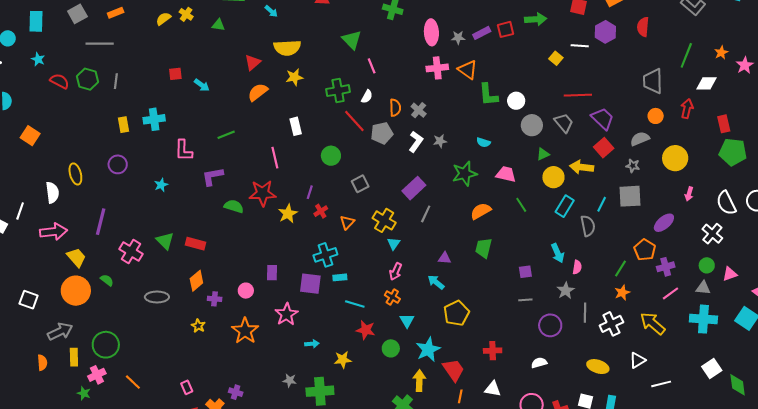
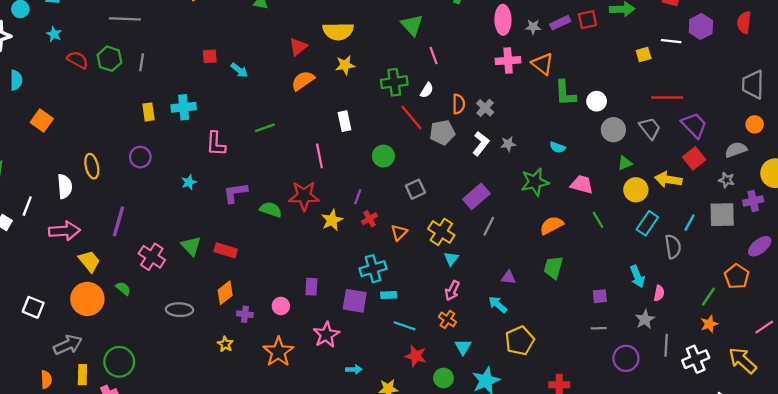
yellow square: (556, 58) -> (644, 55), turned 32
purple L-shape: (212, 176) -> (235, 193), moved
purple cross: (666, 267) -> (753, 201), moved

